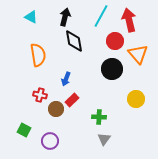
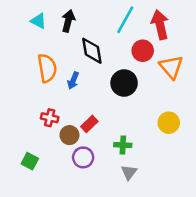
black arrow: (65, 17) -> (68, 21), moved
black circle: (112, 69) -> (124, 83), moved
blue arrow: (66, 79) -> (73, 81), moved
purple circle: (50, 141) -> (83, 157), moved

